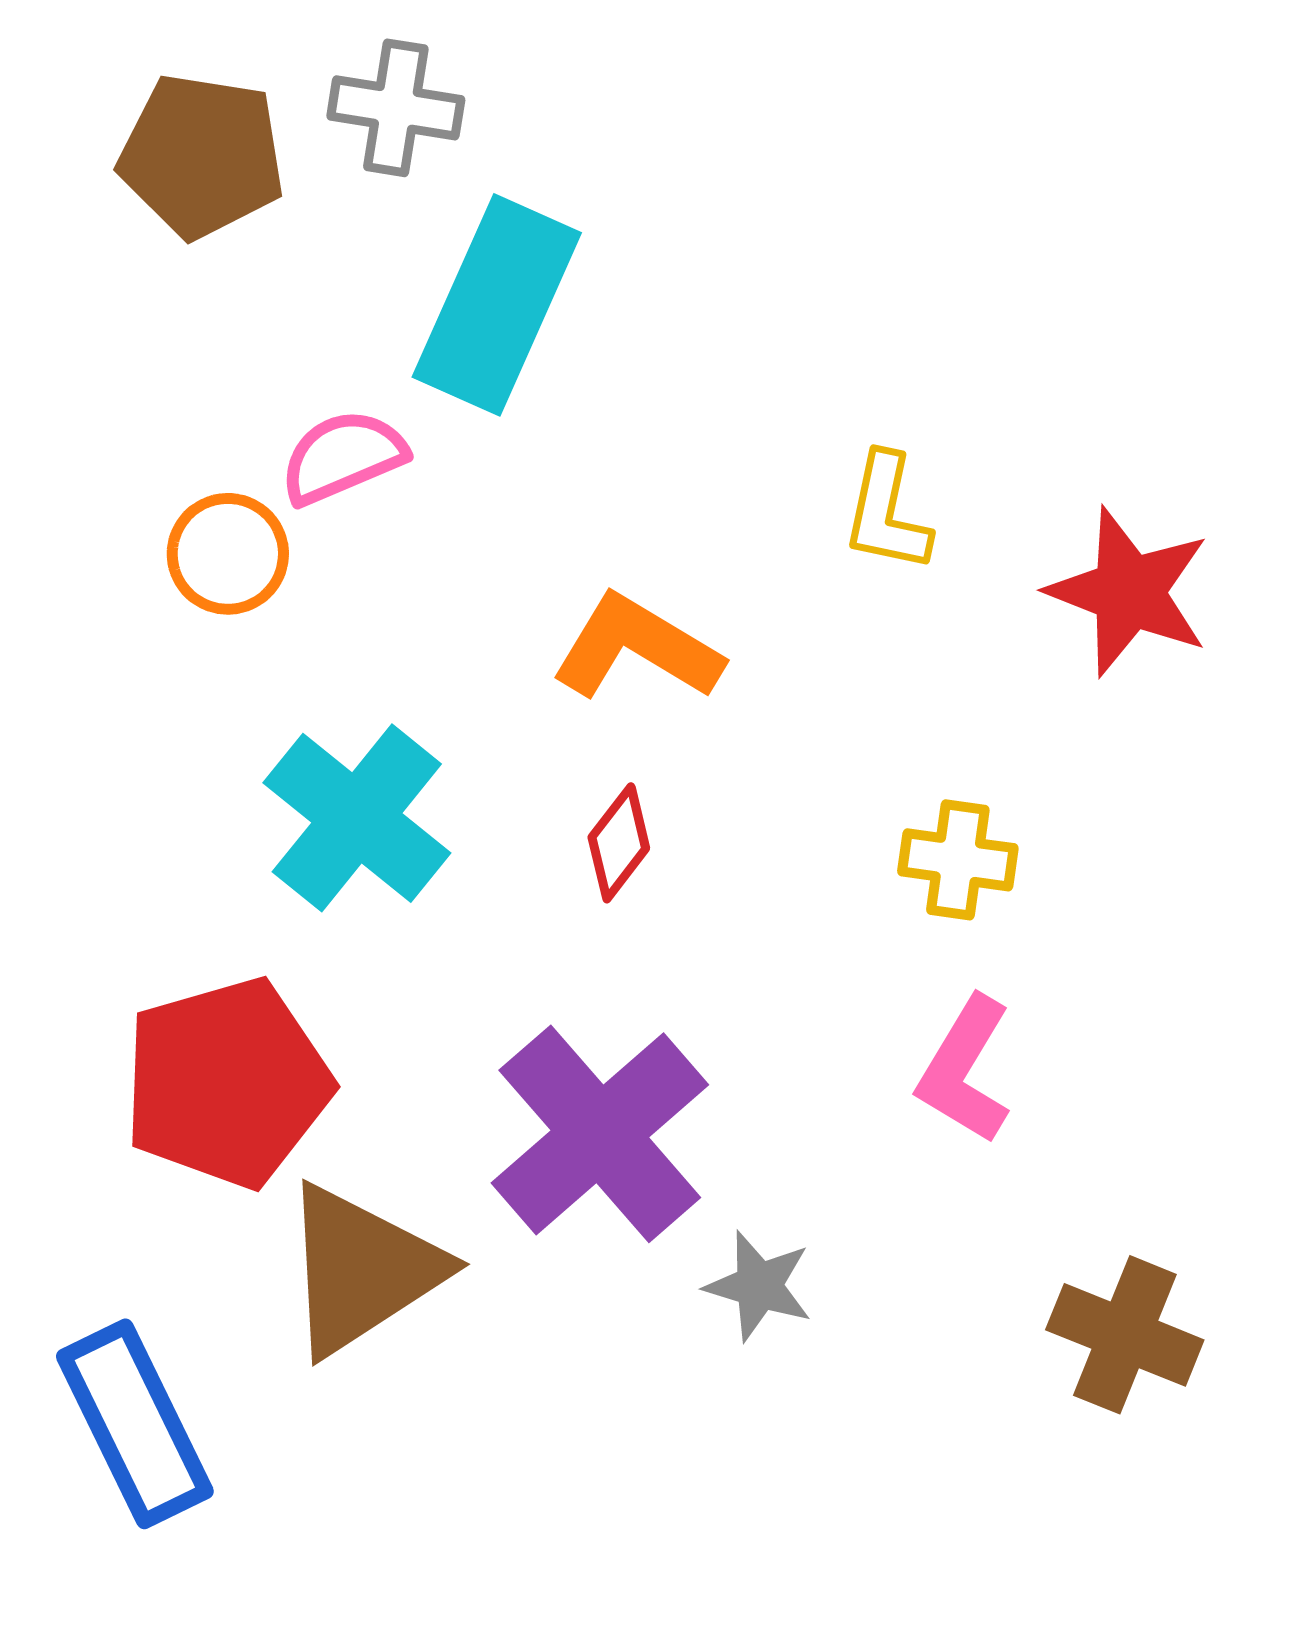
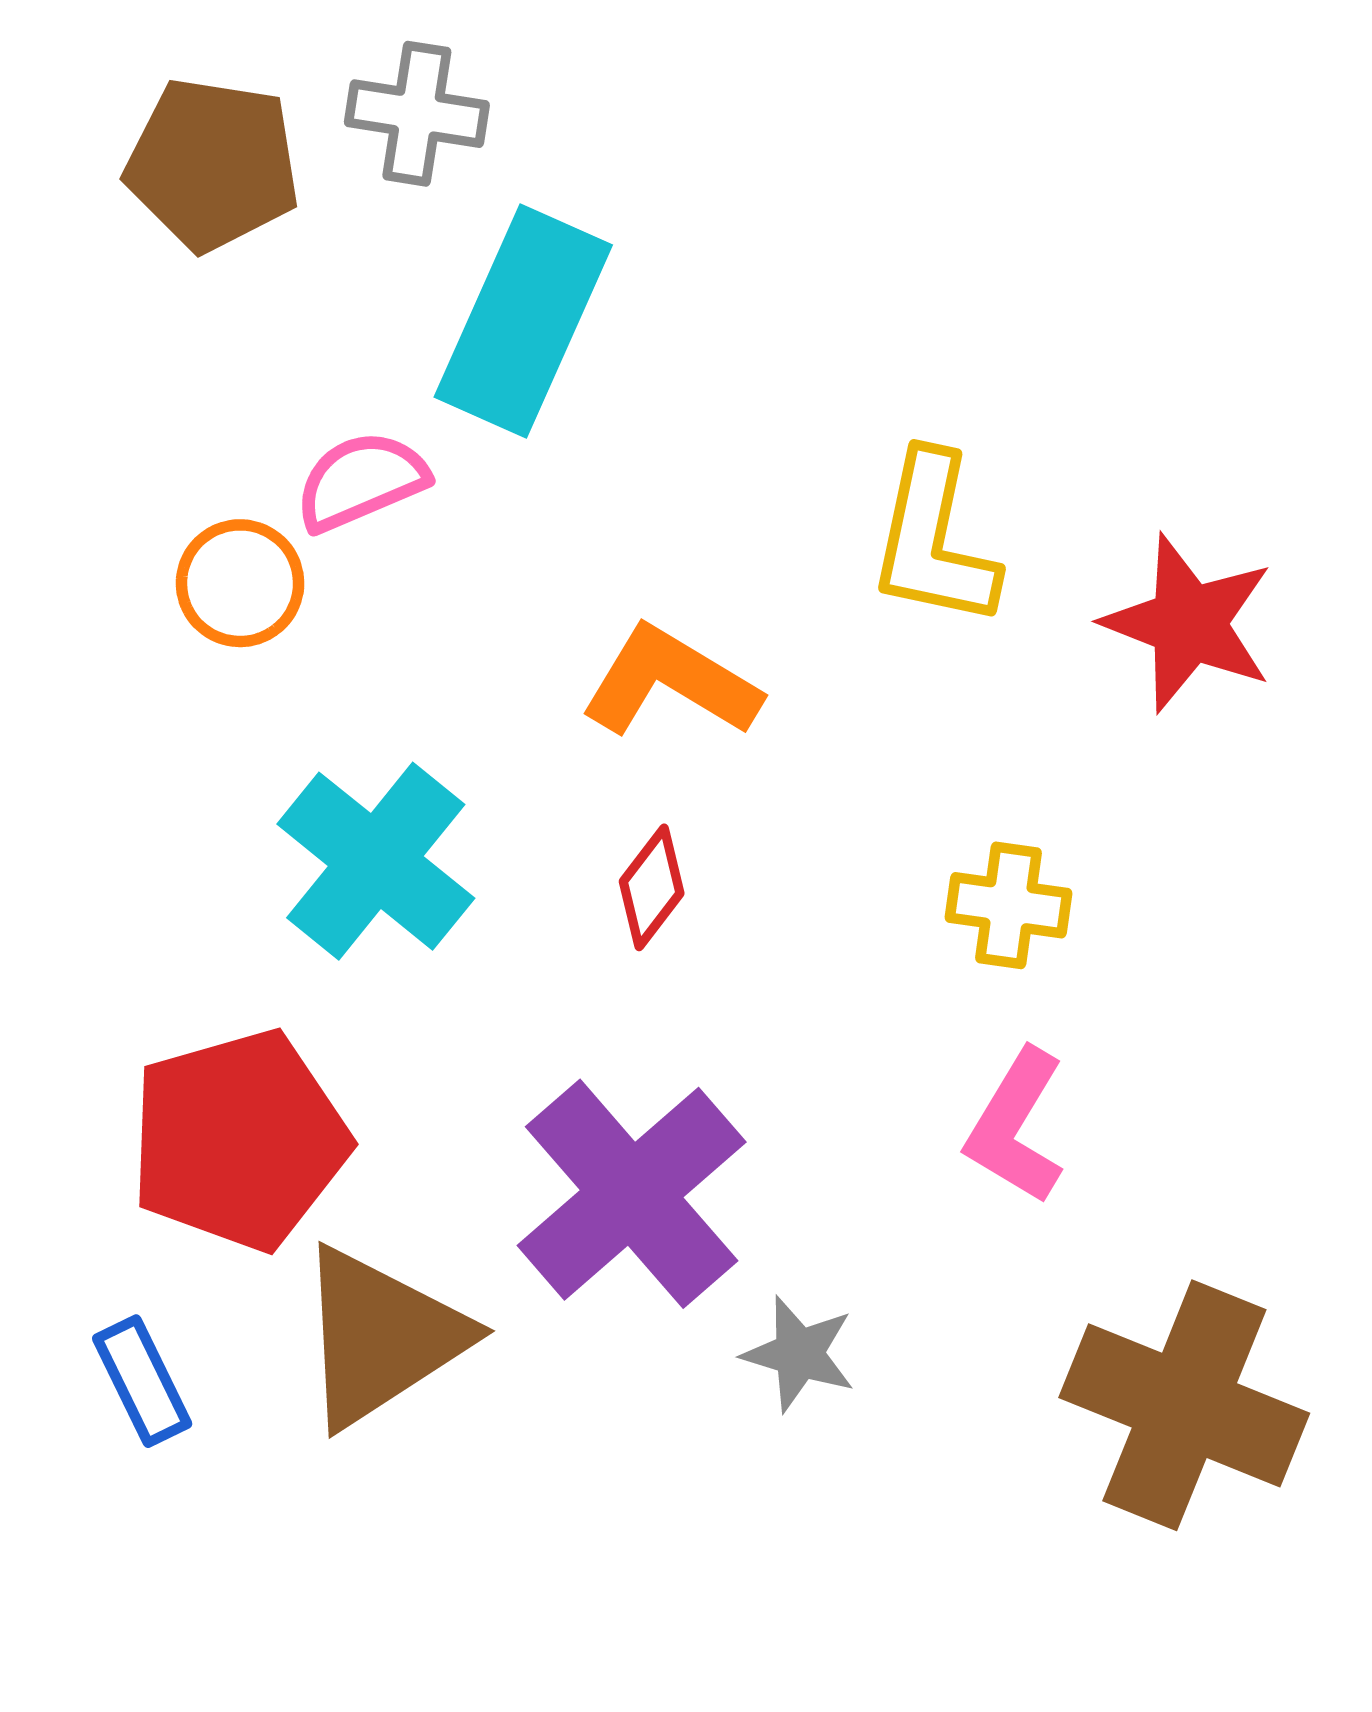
yellow L-shape: (887, 513) -> (934, 540), size x1.4
brown cross: (1125, 1335) -> (1184, 1405), size x1.5
blue rectangle: (135, 1424) -> (142, 1381), moved, size x0.6

